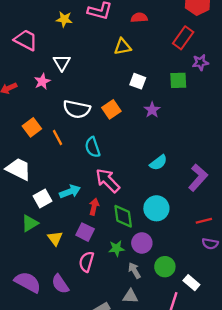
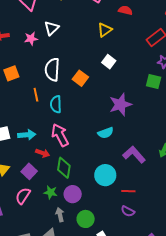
yellow triangle: (122, 47) -> (105, 30), turned -42
green square: (178, 80) -> (154, 82), moved
white semicircle: (77, 109) -> (52, 70), turned 65
orange square: (111, 109) -> (80, 78), turned -35
purple star: (152, 110) -> (120, 104), moved, size x1.6
orange line: (57, 137) -> (36, 95), moved
purple L-shape: (198, 178) -> (134, 155), turned -100
red arrow: (94, 207) -> (43, 153), turned 80
cyan circle: (156, 208) -> (105, 175), moved

